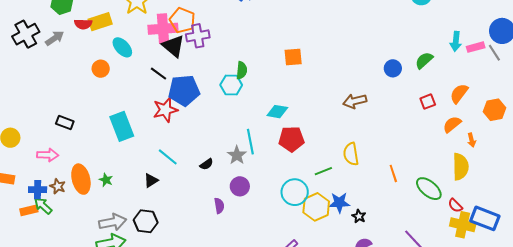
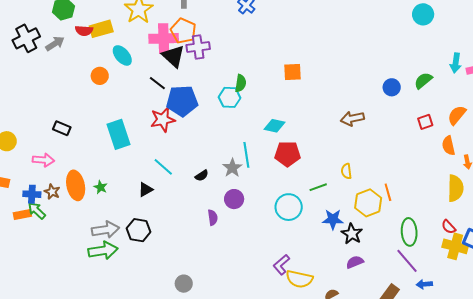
orange semicircle: (452, 124) -> (449, 146), turned -66
yellow semicircle: (351, 154) -> (346, 171), size x0.7
green ellipse: (429, 189) -> (409, 232), moved, turned 44
yellow hexagon: (316, 207) -> (368, 203), moved
black star: (359, 216) -> (352, 234), size x1.5

